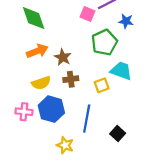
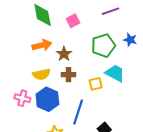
pink square: (87, 14) -> (73, 21), moved, turned 32
blue star: (126, 21) -> (130, 40), moved

